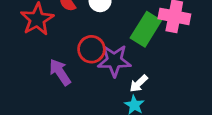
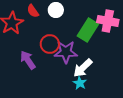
white arrow: (139, 84) -> (83, 68), size x1.5

